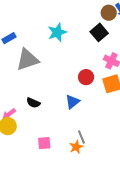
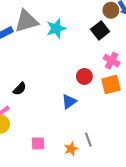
gray triangle: (27, 60) -> (26, 21), moved
black semicircle: (33, 103) -> (20, 89), moved, turned -72
gray line: (81, 137) -> (88, 140), moved

